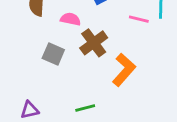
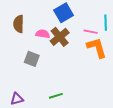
brown cross: (94, 43) -> (60, 37), moved
orange L-shape: (124, 70) -> (97, 48), moved, turned -55

